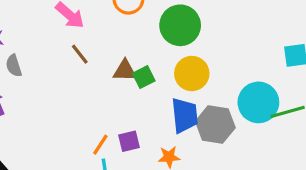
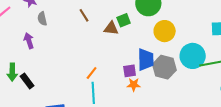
yellow circle: (192, 74) -> (165, 31), moved
green square: (144, 77) -> (124, 20), moved
purple square: (129, 141) -> (130, 71), moved

